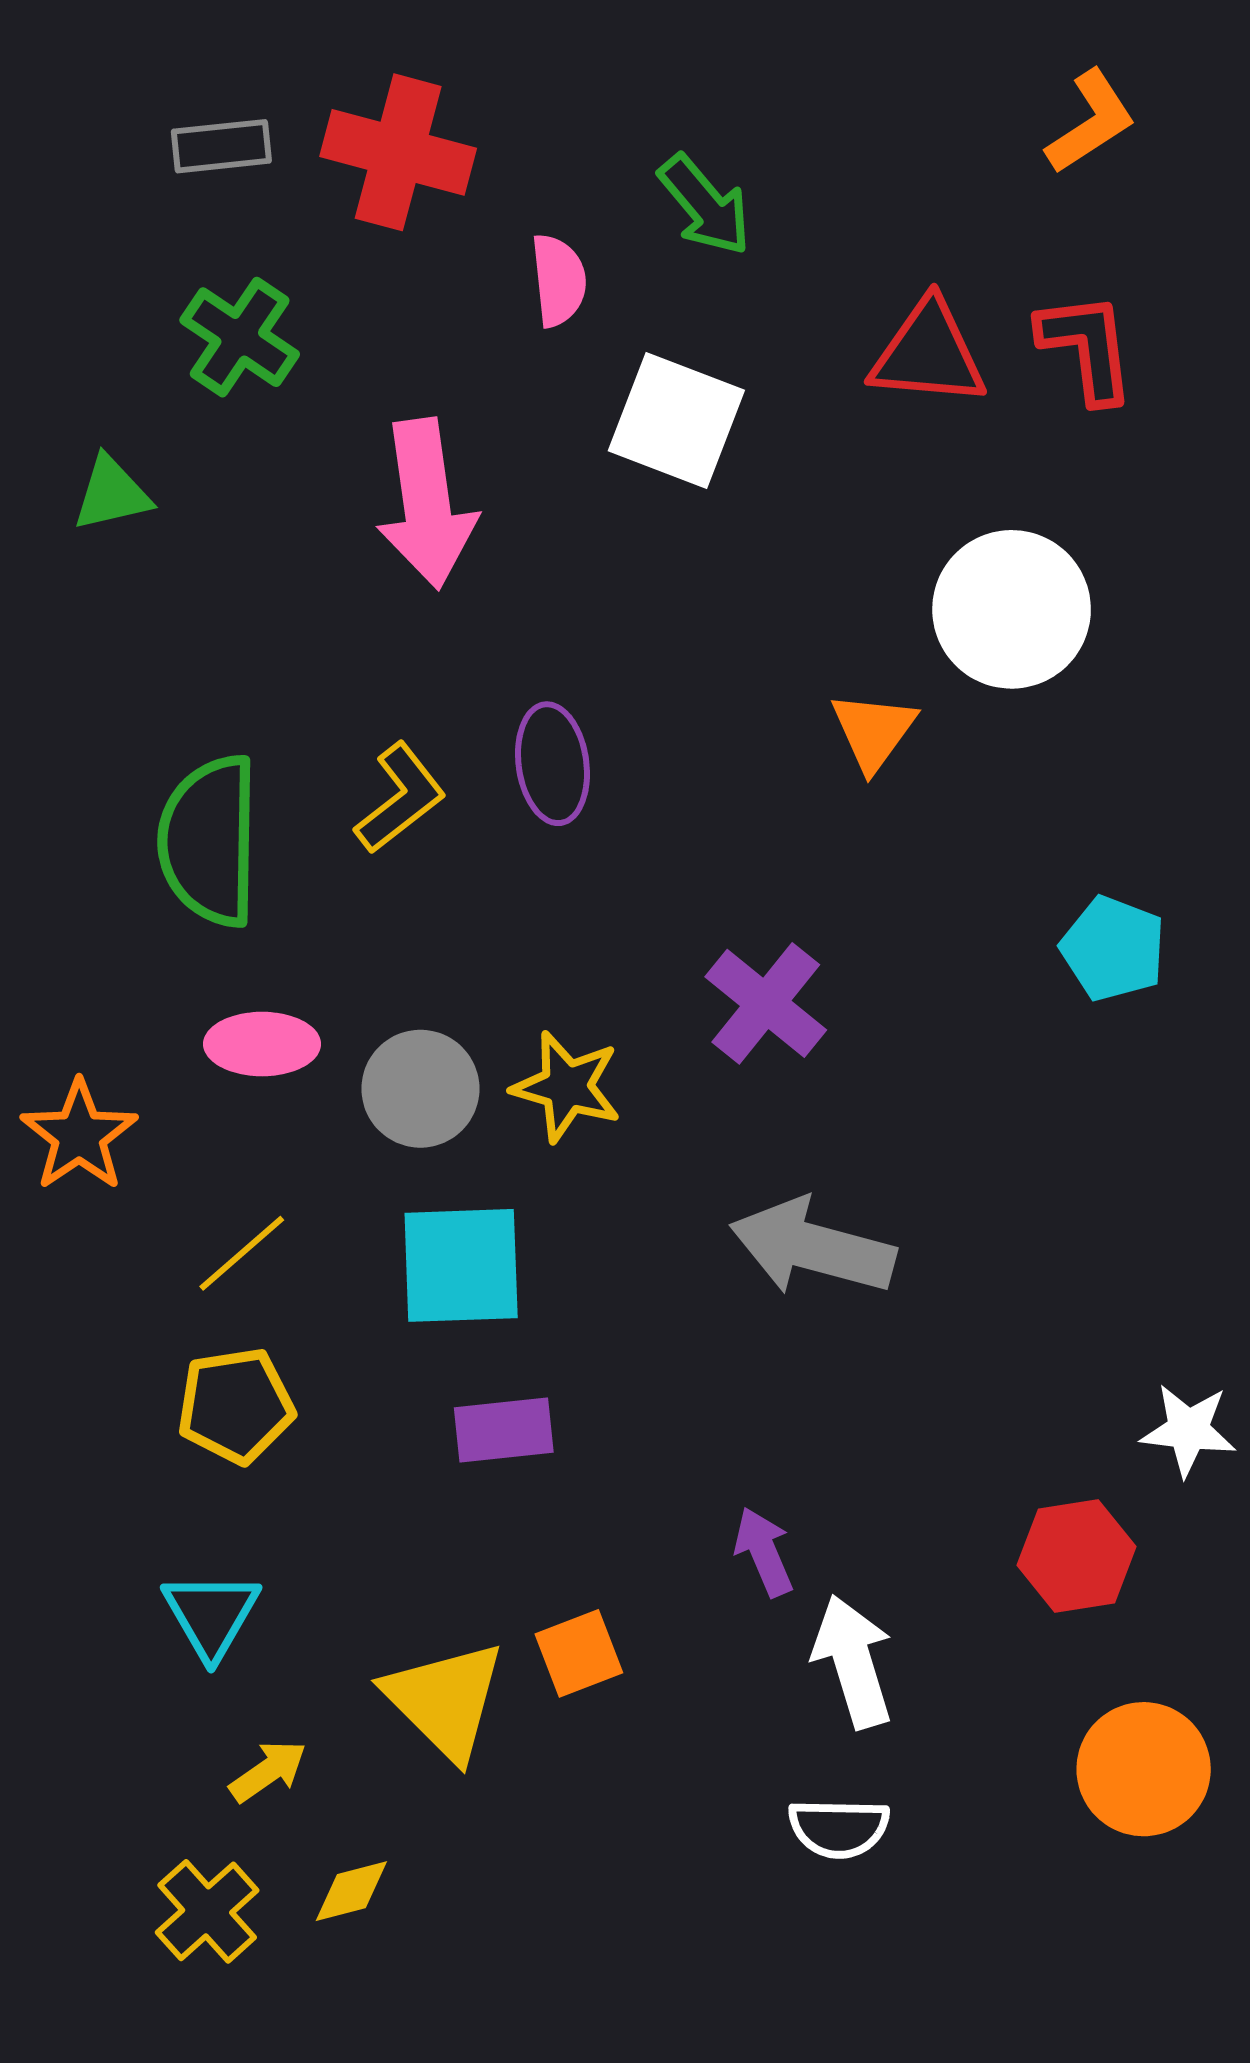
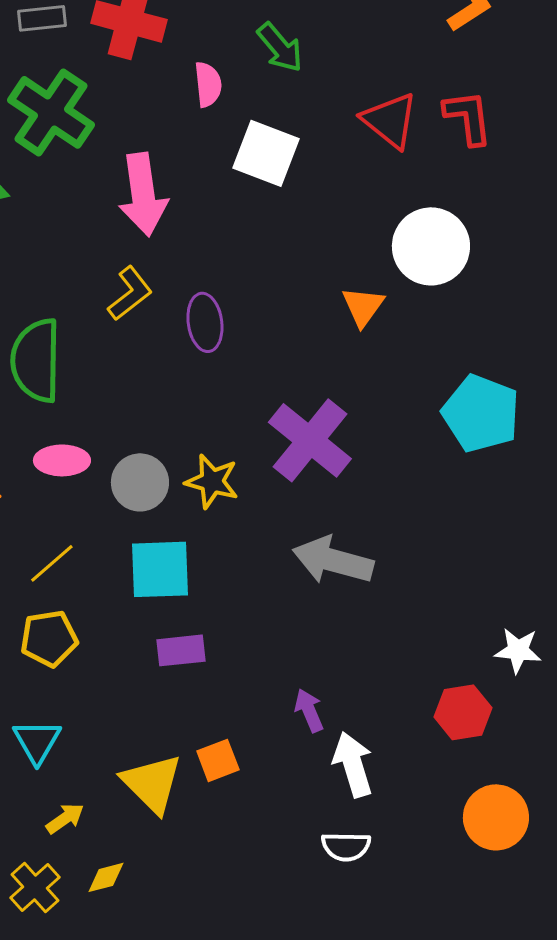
green cross: (240, 337) -> (51, 112), size x1.5
red triangle: (928, 353) -> (390, 120), turned 34
yellow L-shape: (400, 798) -> (130, 293), moved
cyan pentagon: (1113, 949) -> (481, 413), size x1.5
purple cross: (766, 1003) -> (310, 440), size x1.4

